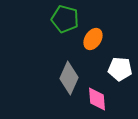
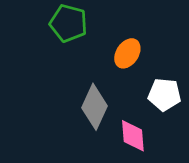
green pentagon: (65, 19) -> (68, 23), moved

